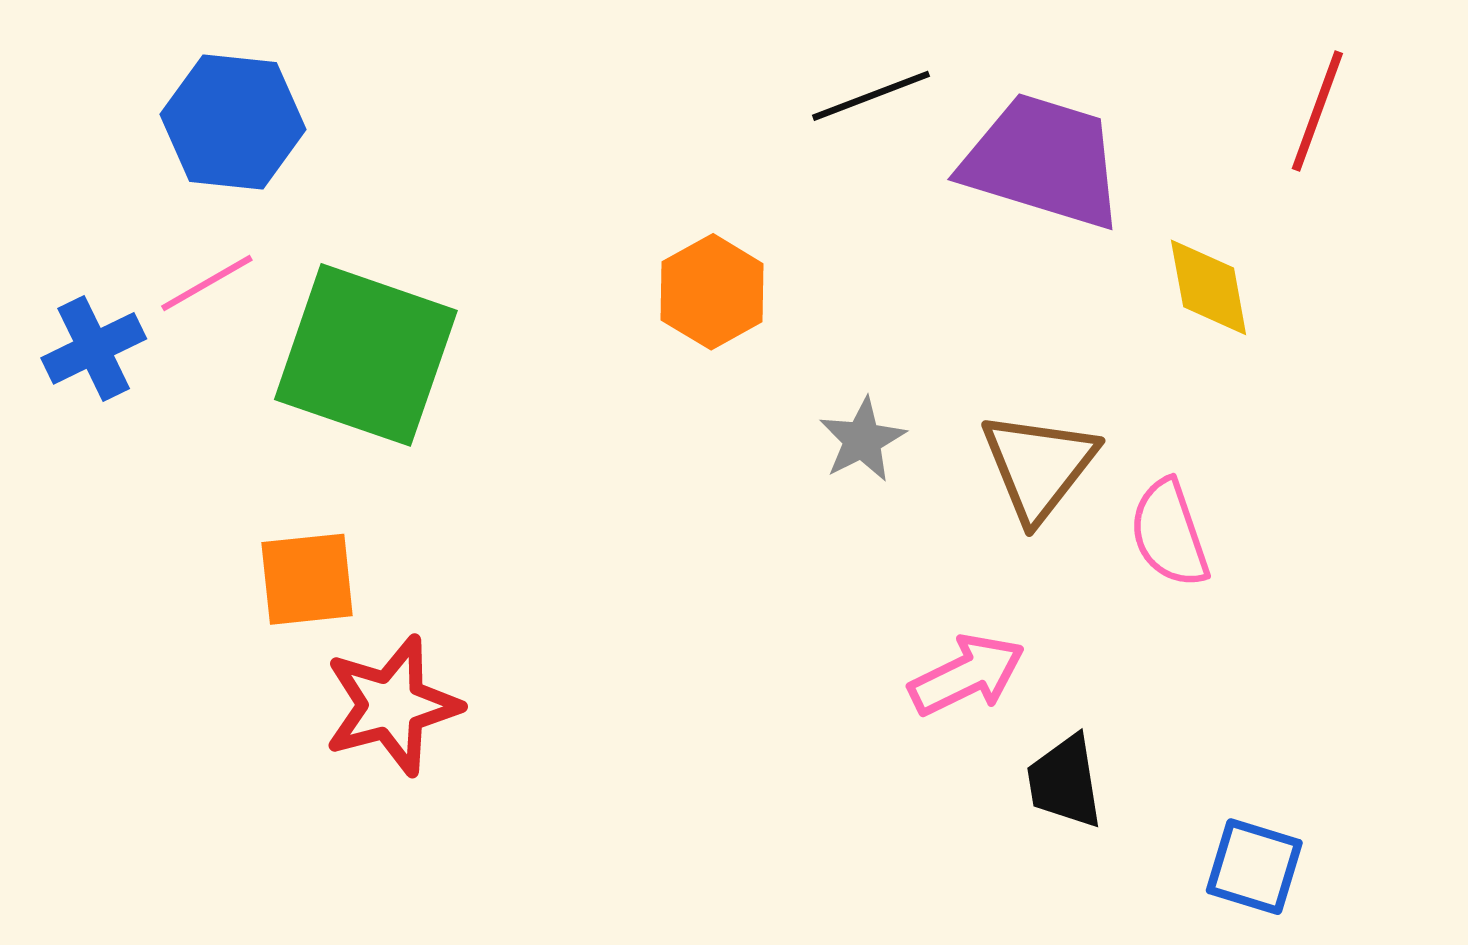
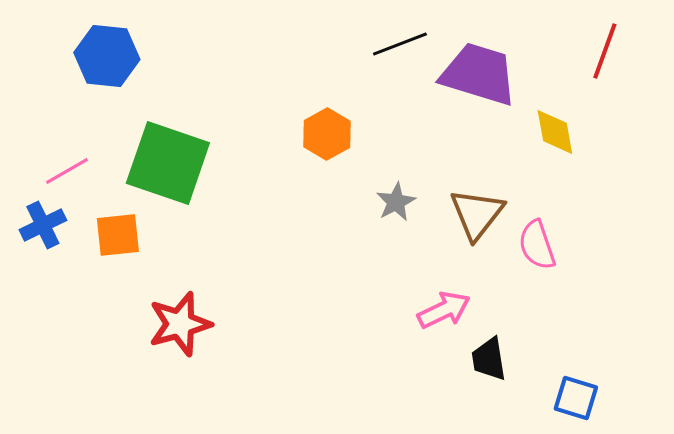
pink line: (207, 283) -> (67, 171), moved
blue cross: (94, 348) -> (43, 225), moved
orange square: (307, 579) -> (118, 235), moved

